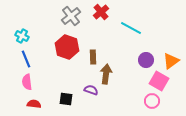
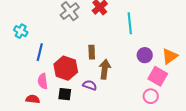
cyan line: (131, 28) -> (130, 23), turned 55
red hexagon: (67, 47) -> (66, 68), moved
blue line: (26, 59) -> (40, 52), moved, turned 36
pink semicircle: (27, 82) -> (43, 81), moved

